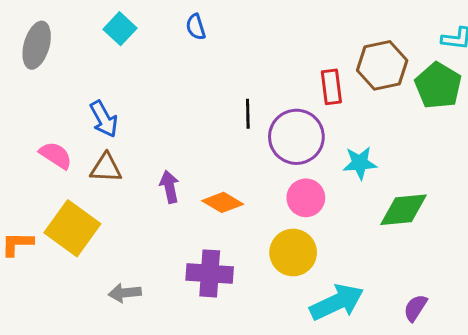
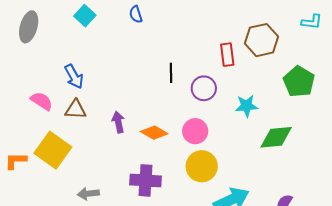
green pentagon: (438, 86) -> (299, 82), moved
purple circle: (296, 137) -> (204, 88), size x0.7
pink circle: (306, 198) -> (195, 131), moved

